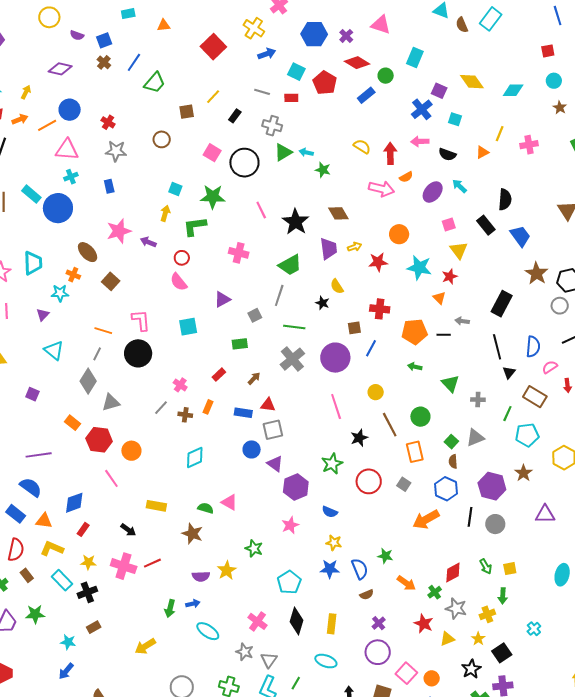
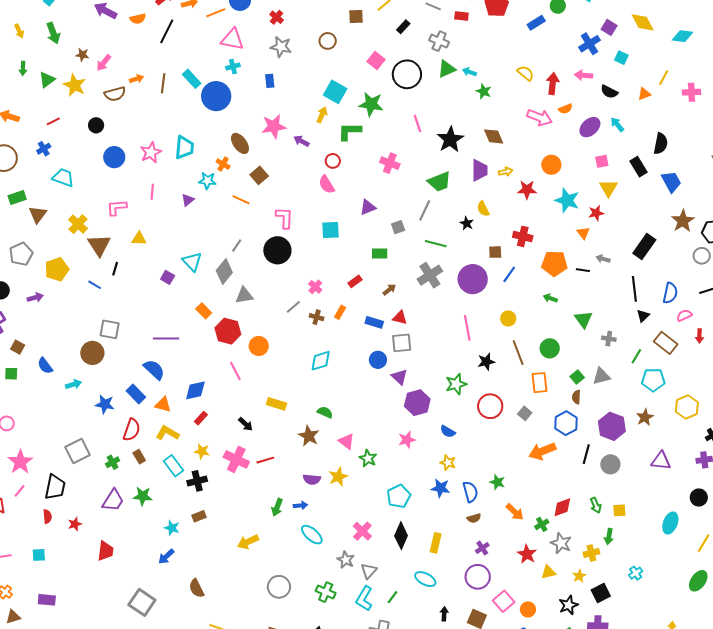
cyan square: (175, 189) -> (335, 92), size x1.6
orange line: (103, 331) -> (241, 200), moved
cyan triangle: (54, 350) -> (192, 262), moved
pink triangle: (229, 502) -> (346, 441), moved

